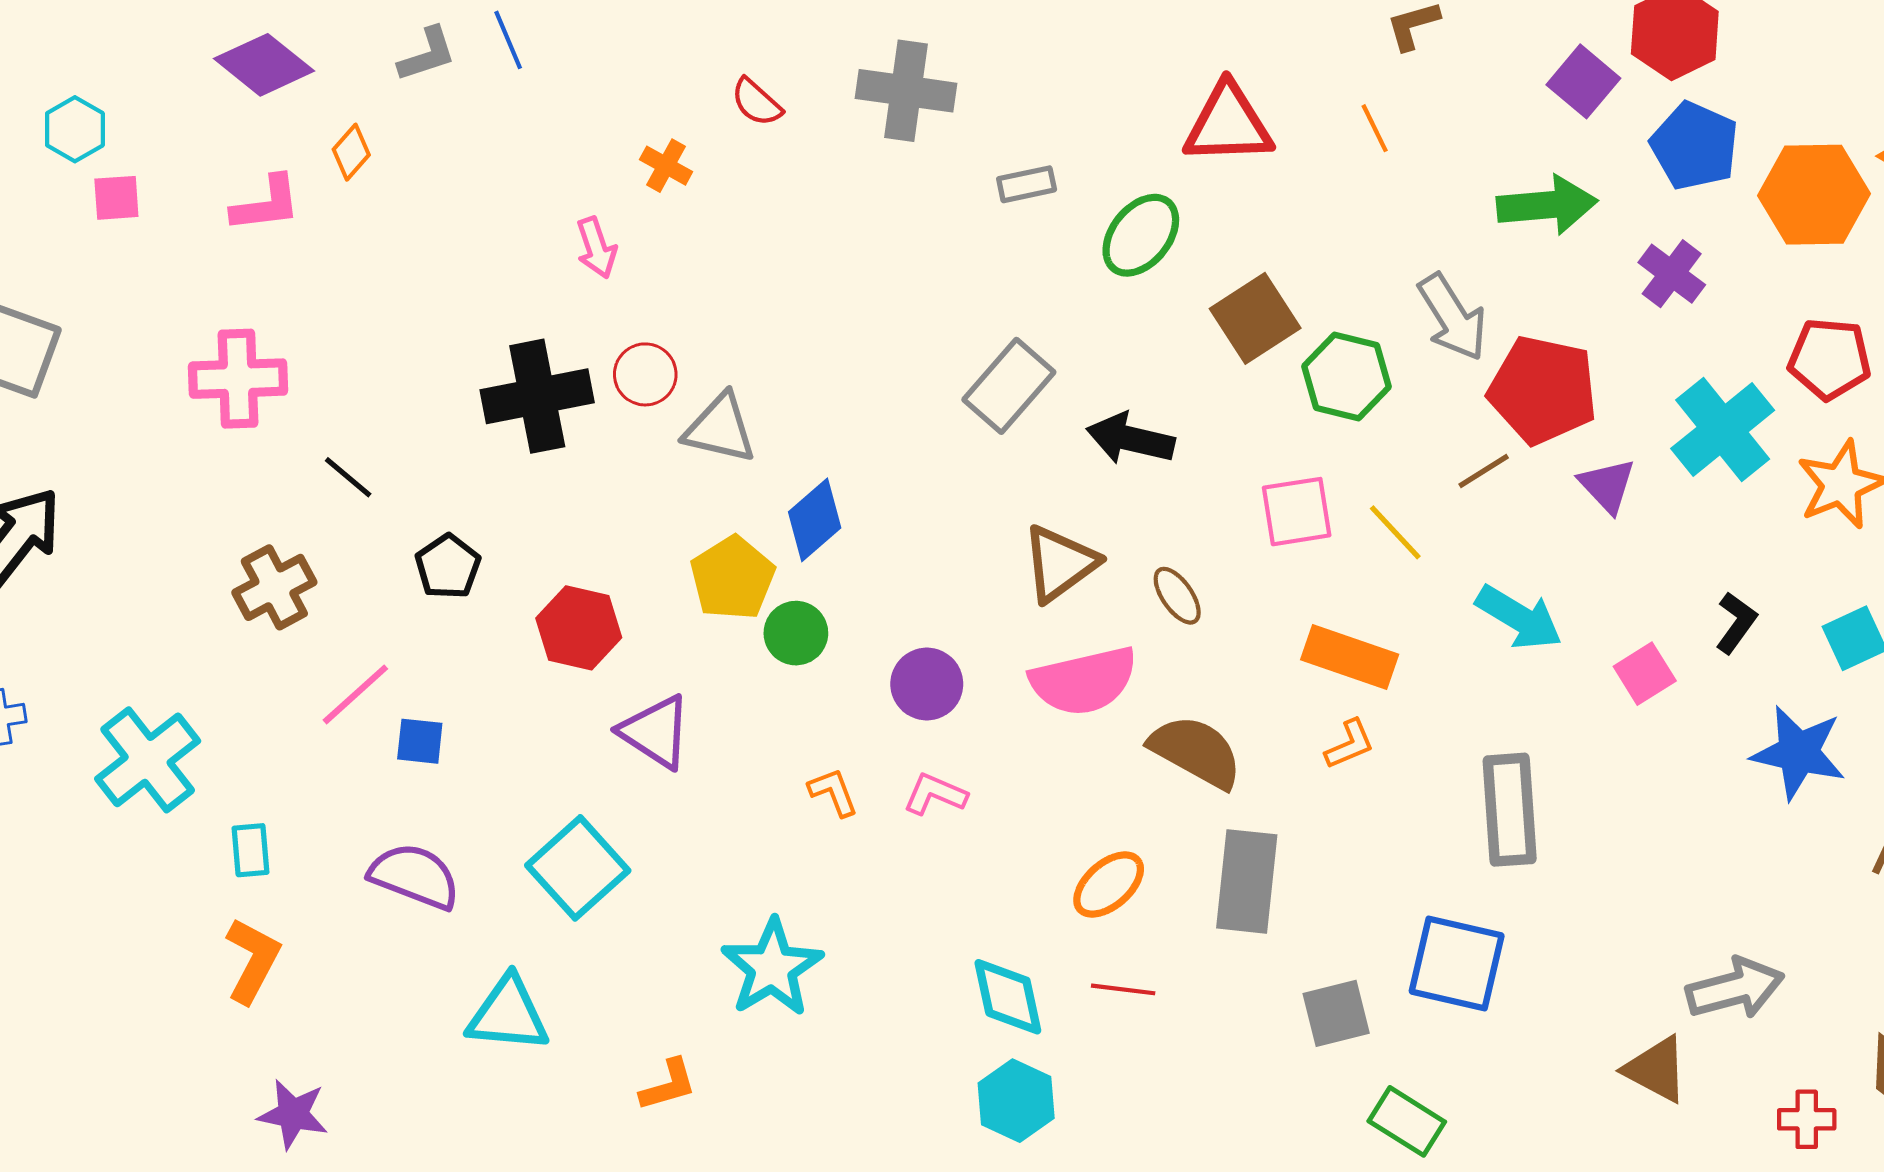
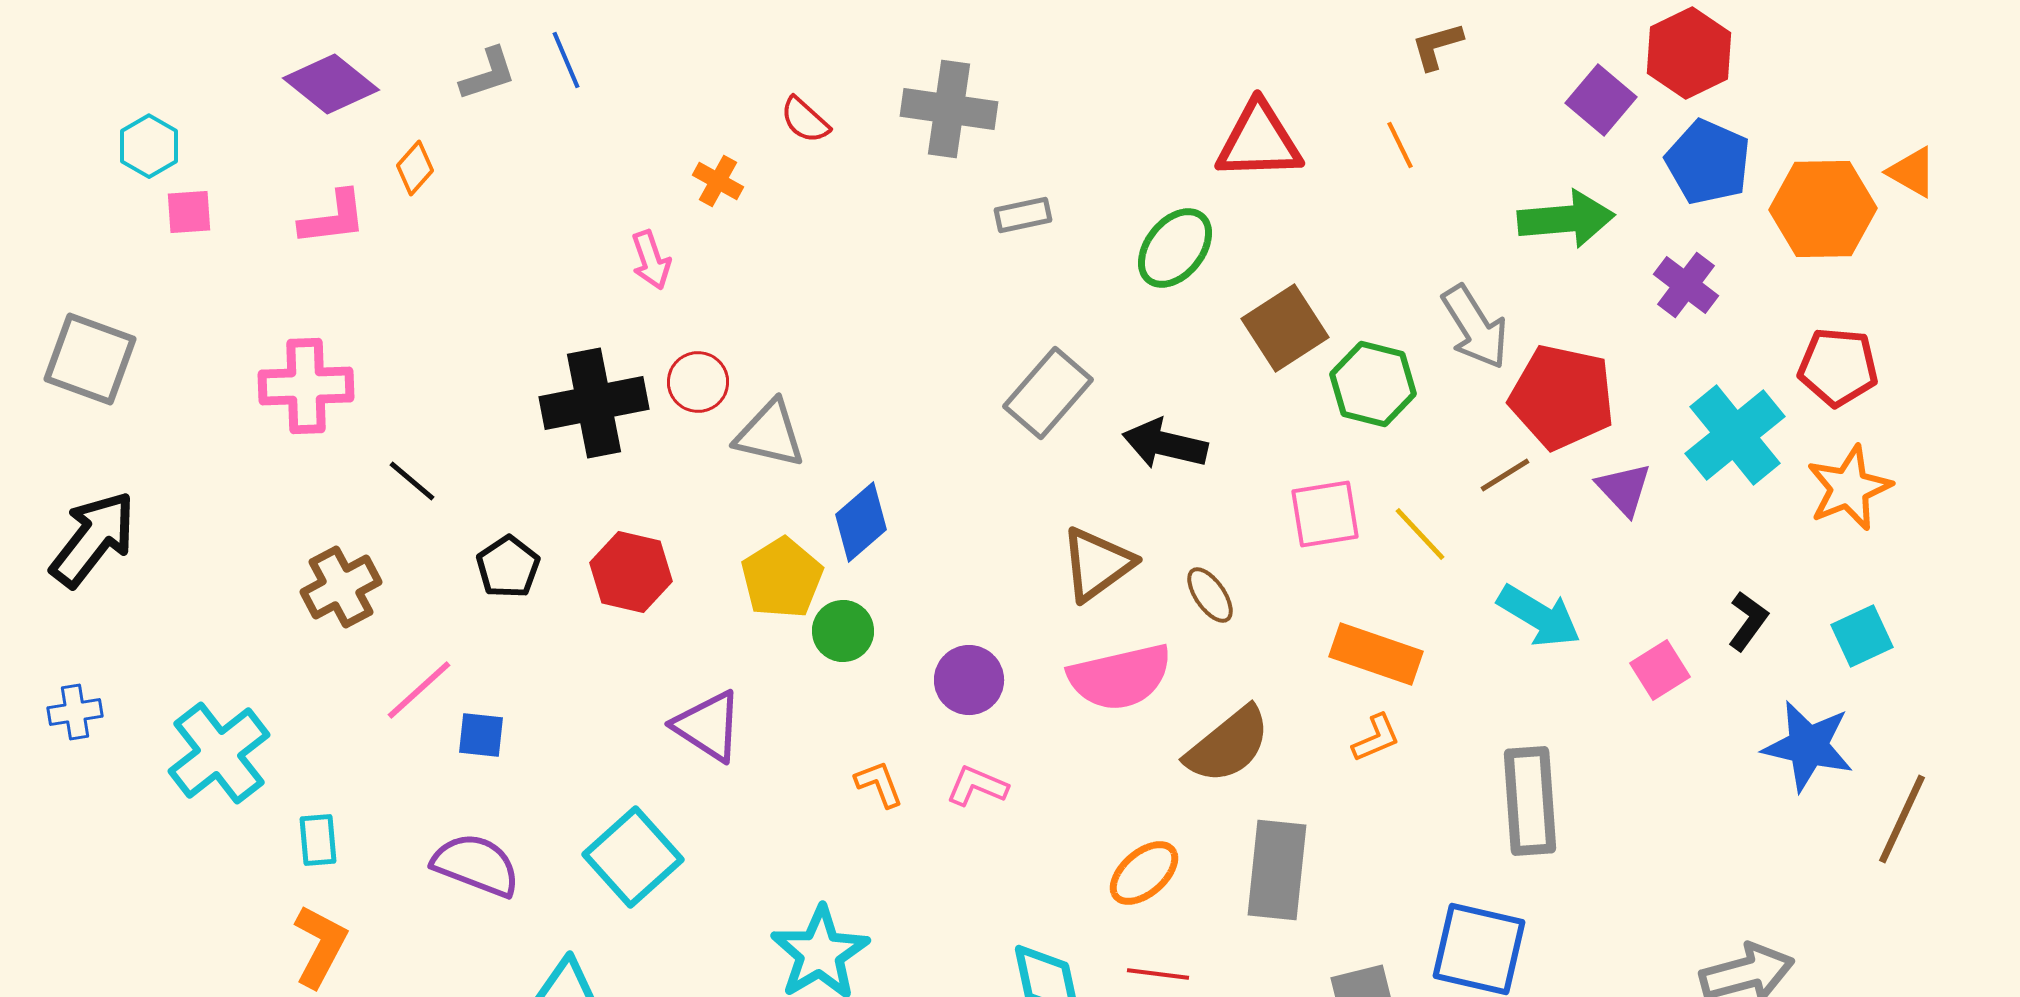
gray rectangle: (1027, 184) -> (1023, 215), moved
red hexagon: (579, 628) -> (631, 572), moved
brown semicircle: (1196, 752) -> (1228, 745), turned 112

